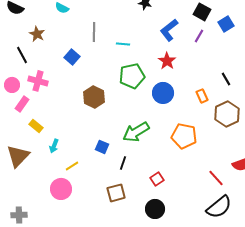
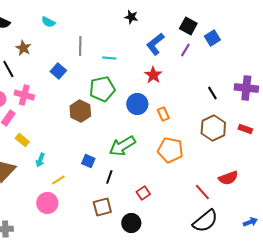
green pentagon: (132, 76) -> (102, 89), moved
blue circle: (163, 93) -> (137, 104), moved
orange rectangle: (202, 96) -> (163, 114), moved
black circle: (155, 209) -> (131, 223), moved

